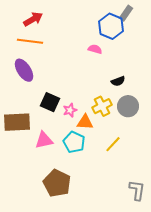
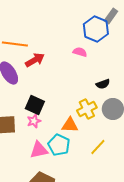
red arrow: (33, 19) -> (35, 60), moved
pink star: (70, 110) -> (34, 121), moved
pink triangle: (44, 140) -> (39, 150), moved

